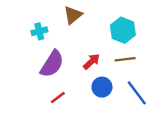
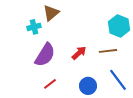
brown triangle: (73, 15) -> (51, 13), moved
cyan hexagon: (123, 30) -> (119, 26), moved
blue circle: (102, 87) -> (88, 86), moved

